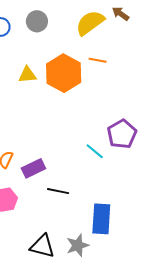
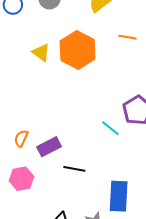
orange line: (98, 60) -> (128, 37), moved
yellow triangle: (27, 75) -> (41, 52), turned 42

